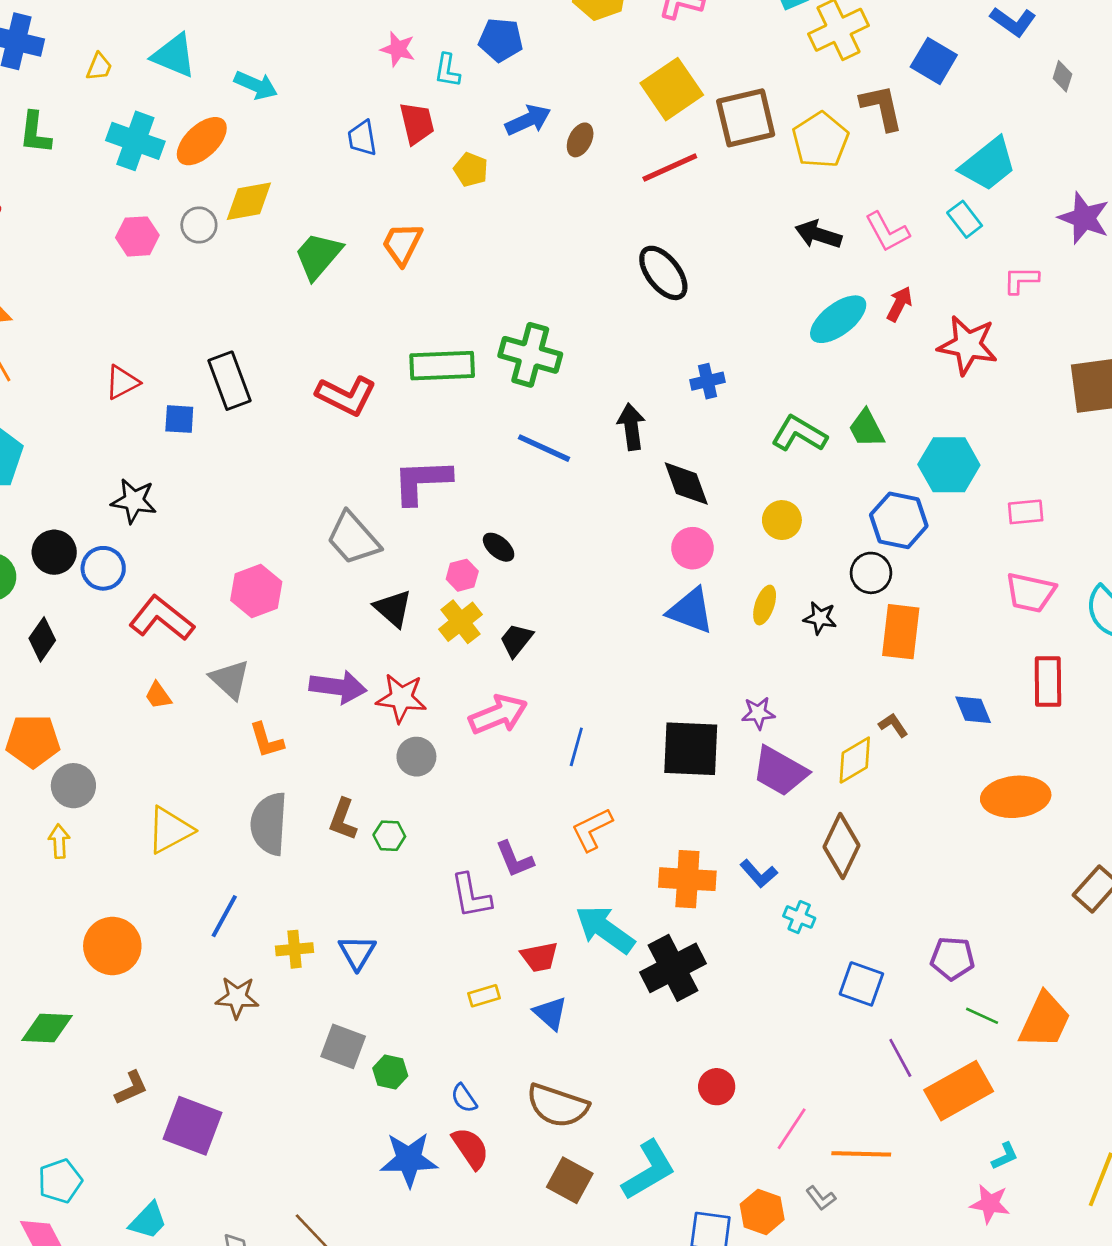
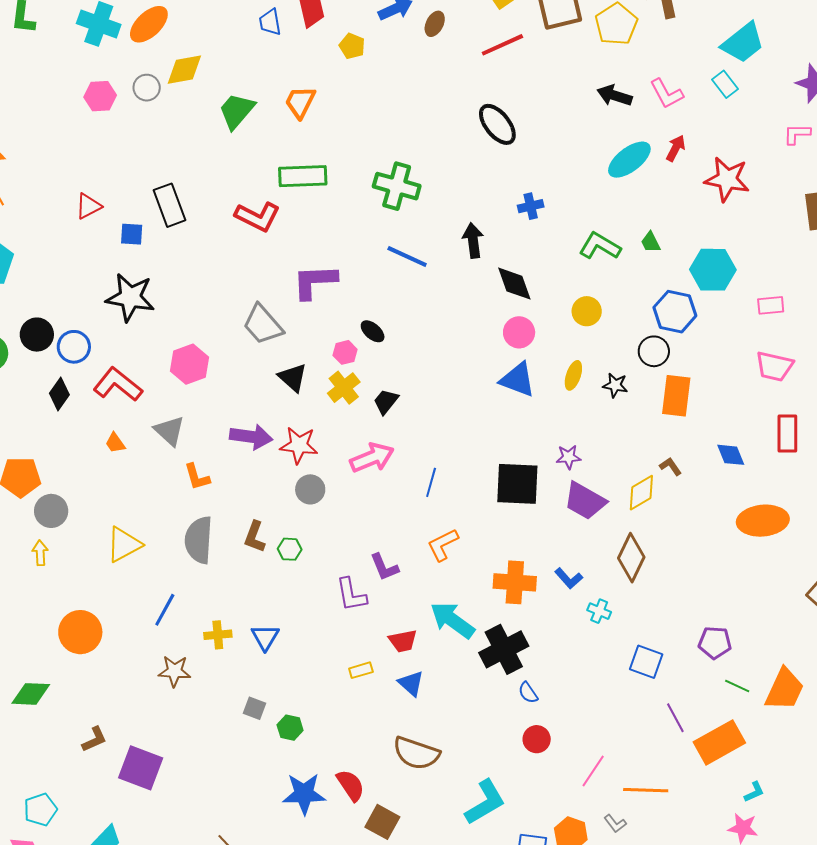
pink L-shape: (1021, 280) -> (797, 134), moved
green rectangle: (442, 366) -> (303, 176), moved
green trapezoid: (867, 429) -> (651, 242), size x0.7
black star: (134, 501) -> (130, 297), moved, size x1.4
black diamond: (42, 639) -> (59, 394), moved
gray square: (343, 1046) -> (254, 708), size x0.7
blue semicircle: (464, 1098) -> (528, 693), moved
brown square: (570, 1180) -> (382, 822), moved

